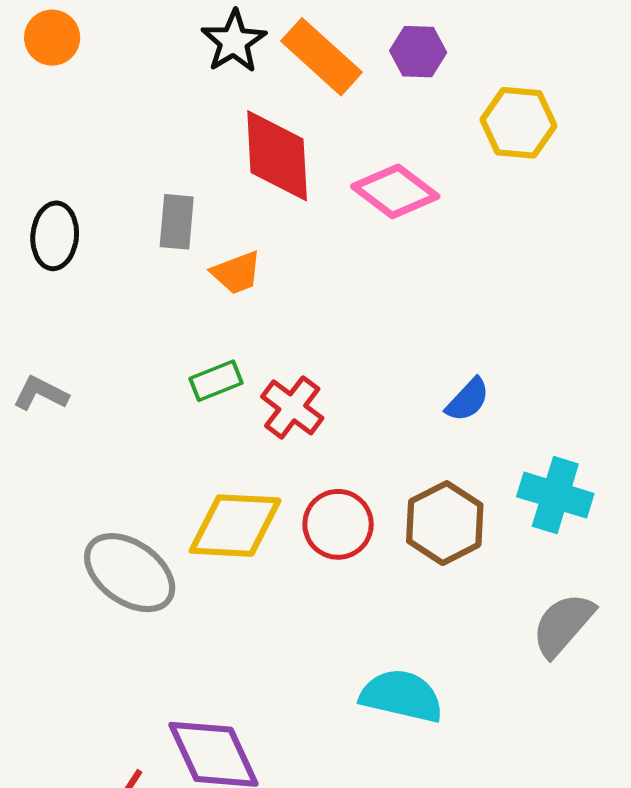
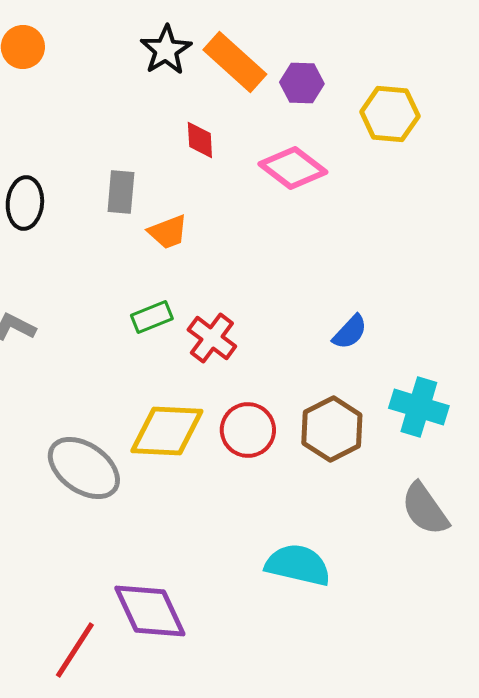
purple hexagon: (418, 52) -> (302, 83), moved
red diamond: (277, 156) -> (200, 140), size x0.5
gray semicircle: (563, 625) -> (425, 509), turned -76

